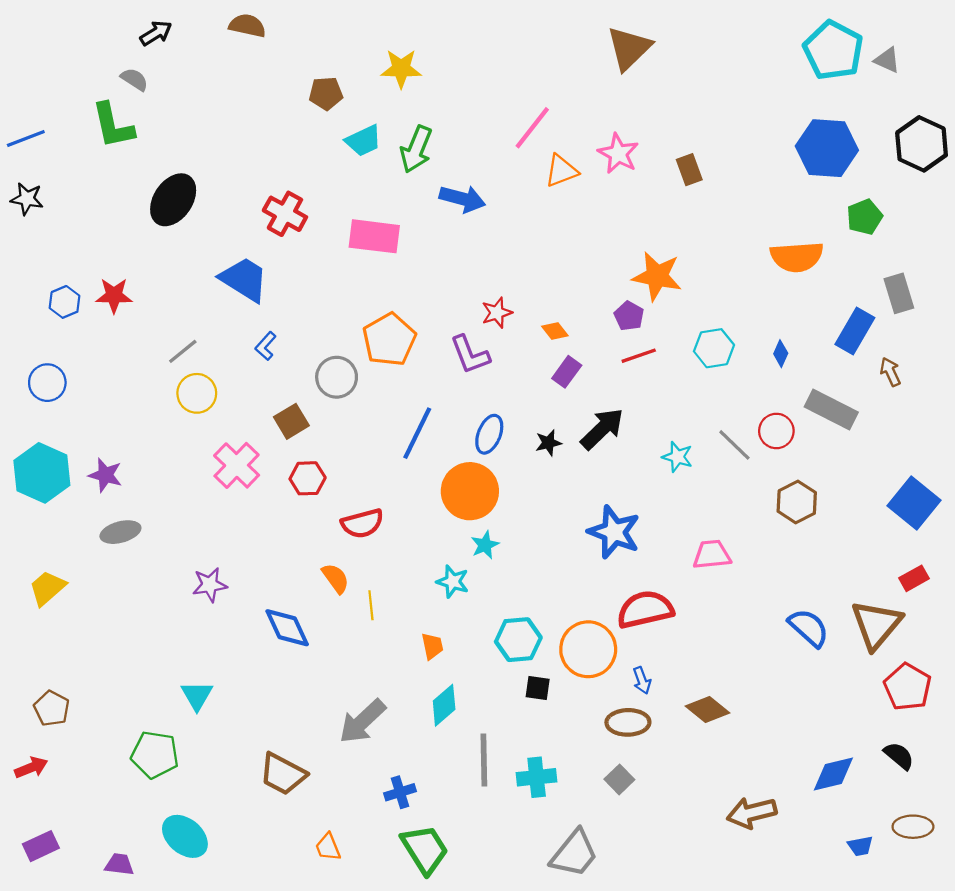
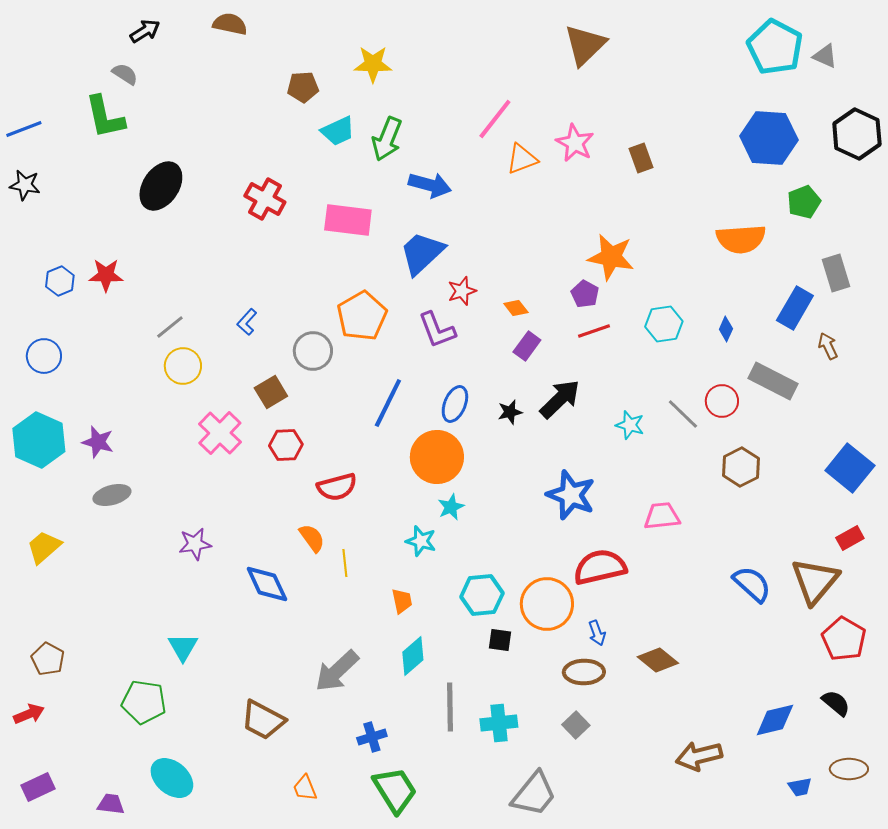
blue trapezoid: (244, 279) -> (422, 253), moved, turned -75

